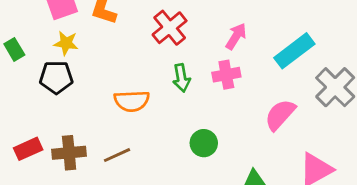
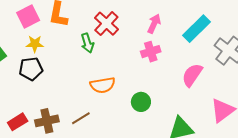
green arrow: (181, 78) -> (87, 43), moved
orange semicircle: (132, 101) -> (103, 85), moved

